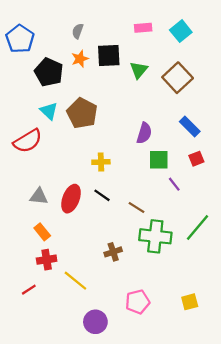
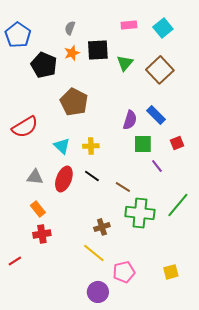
cyan triangle: (49, 111) -> (62, 146), moved
blue rectangle: (190, 126) -> (156, 115), moved
yellow line: (75, 281) -> (94, 253), moved
red line: (29, 290) -> (15, 261), moved
purple circle: (95, 322) -> (98, 292), moved

